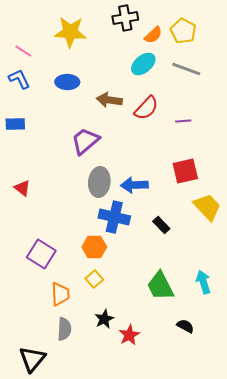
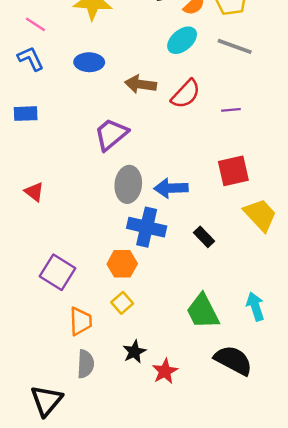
black semicircle: (185, 326) -> (233, 360), size x1.8

